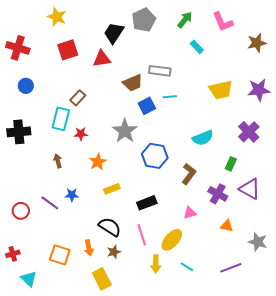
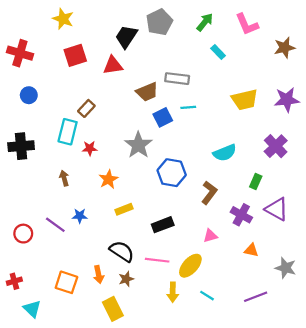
pink line: (142, 235) -> (157, 260), turned -65

